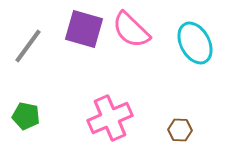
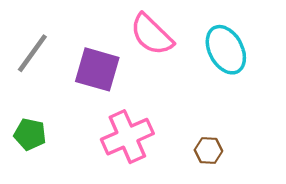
purple square: (84, 29) -> (97, 69), moved

